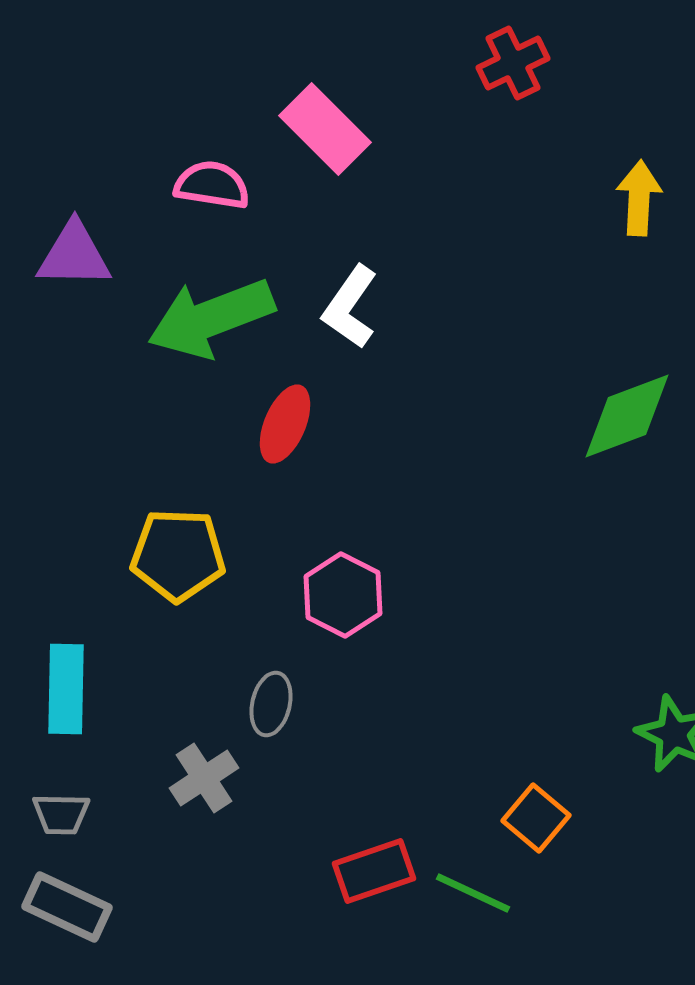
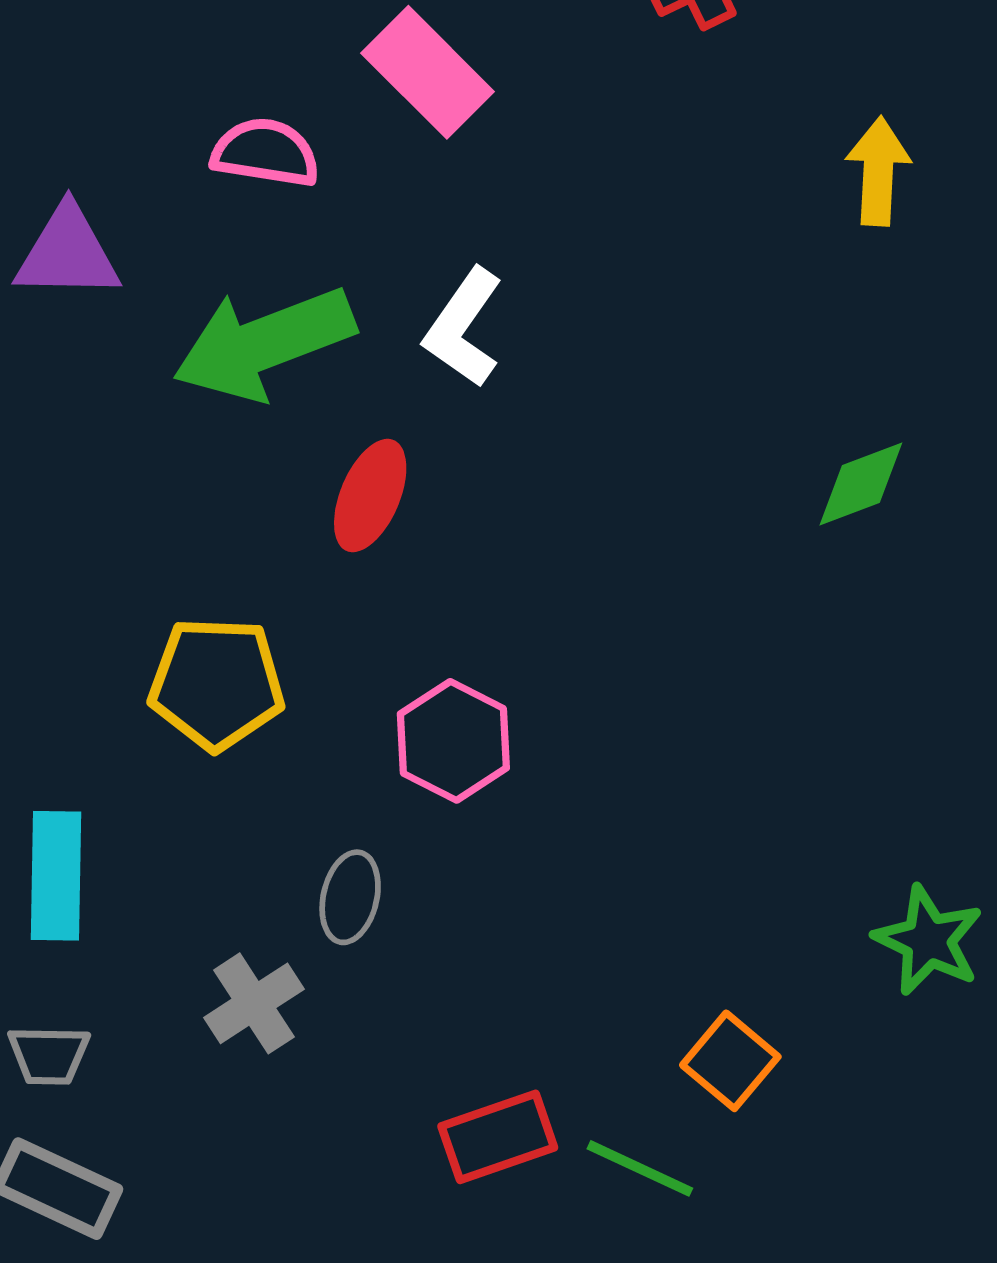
green diamond: (627, 416) -> (861, 484), size x0.7

